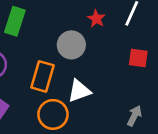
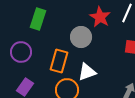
red star: (96, 19) -> (100, 17), size x1.5

